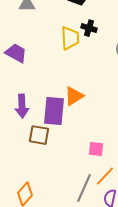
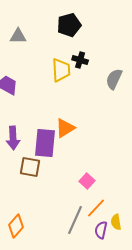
pink square: (96, 149) -> (87, 181), turned 35

